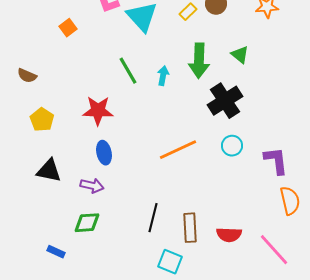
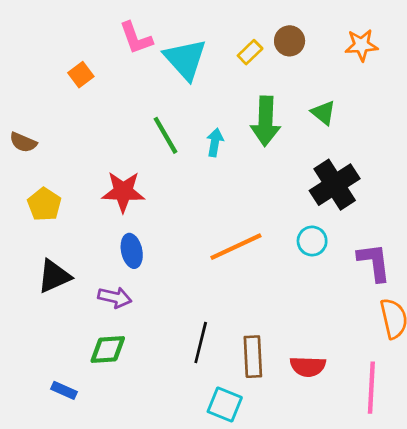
black cross: (225, 101) -> (335, 185), moved
black triangle: (49, 171) -> (54, 276), turned -36
pink line: (274, 250) -> (371, 388), turned 45

